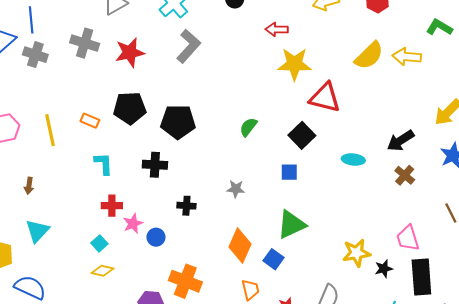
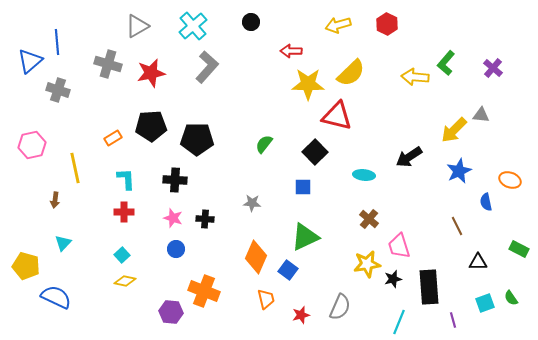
green L-shape: (439, 27) -> (446, 63), moved, turned -80
gray cross: (35, 55) -> (58, 90), moved
yellow semicircle: (369, 56) -> (351, 73), moved
orange rectangle: (90, 121) -> (113, 138), turned -54
yellow line: (50, 130) -> (75, 168), moved
brown cross: (405, 175) -> (369, 219), moved
red cross: (112, 206) -> (124, 212), moved
pink star: (133, 224) -> (173, 218), moved, turned -30
cyan triangle: (37, 231) -> (63, 243), size x0.7
pink trapezoid: (408, 238) -> (399, 246), moved

